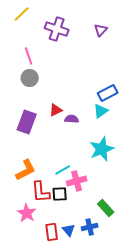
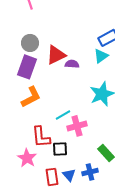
gray circle: (30, 78) -> (30, 43), moved
red triangle: (56, 110) -> (56, 55), size x1.5
orange L-shape: (26, 170) -> (31, 97), moved
black square: (60, 194) -> (60, 149), moved

